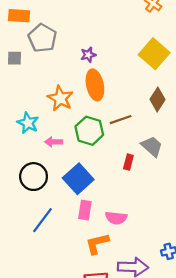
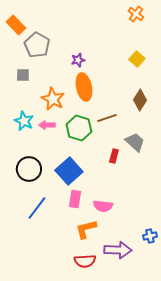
orange rectangle: (19, 16) -> (16, 25), turned 42
yellow square: (154, 54) -> (137, 59), size x0.6
gray square: (15, 58) -> (23, 75), moved
pink arrow: (54, 142) -> (47, 125), moved

